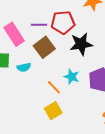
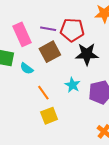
cyan semicircle: (24, 67) -> (27, 68), turned 40
orange line: (54, 87) -> (43, 93), moved

